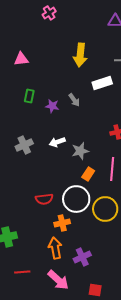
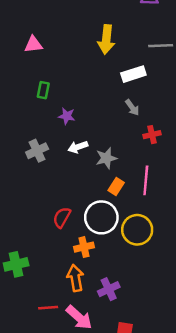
gray arrow: (74, 100) -> (132, 107), moved
purple star: (52, 106) -> (67, 116), moved
red semicircle: (44, 199) -> (62, 217), turned 126
red line: (22, 272) -> (48, 308), moved

